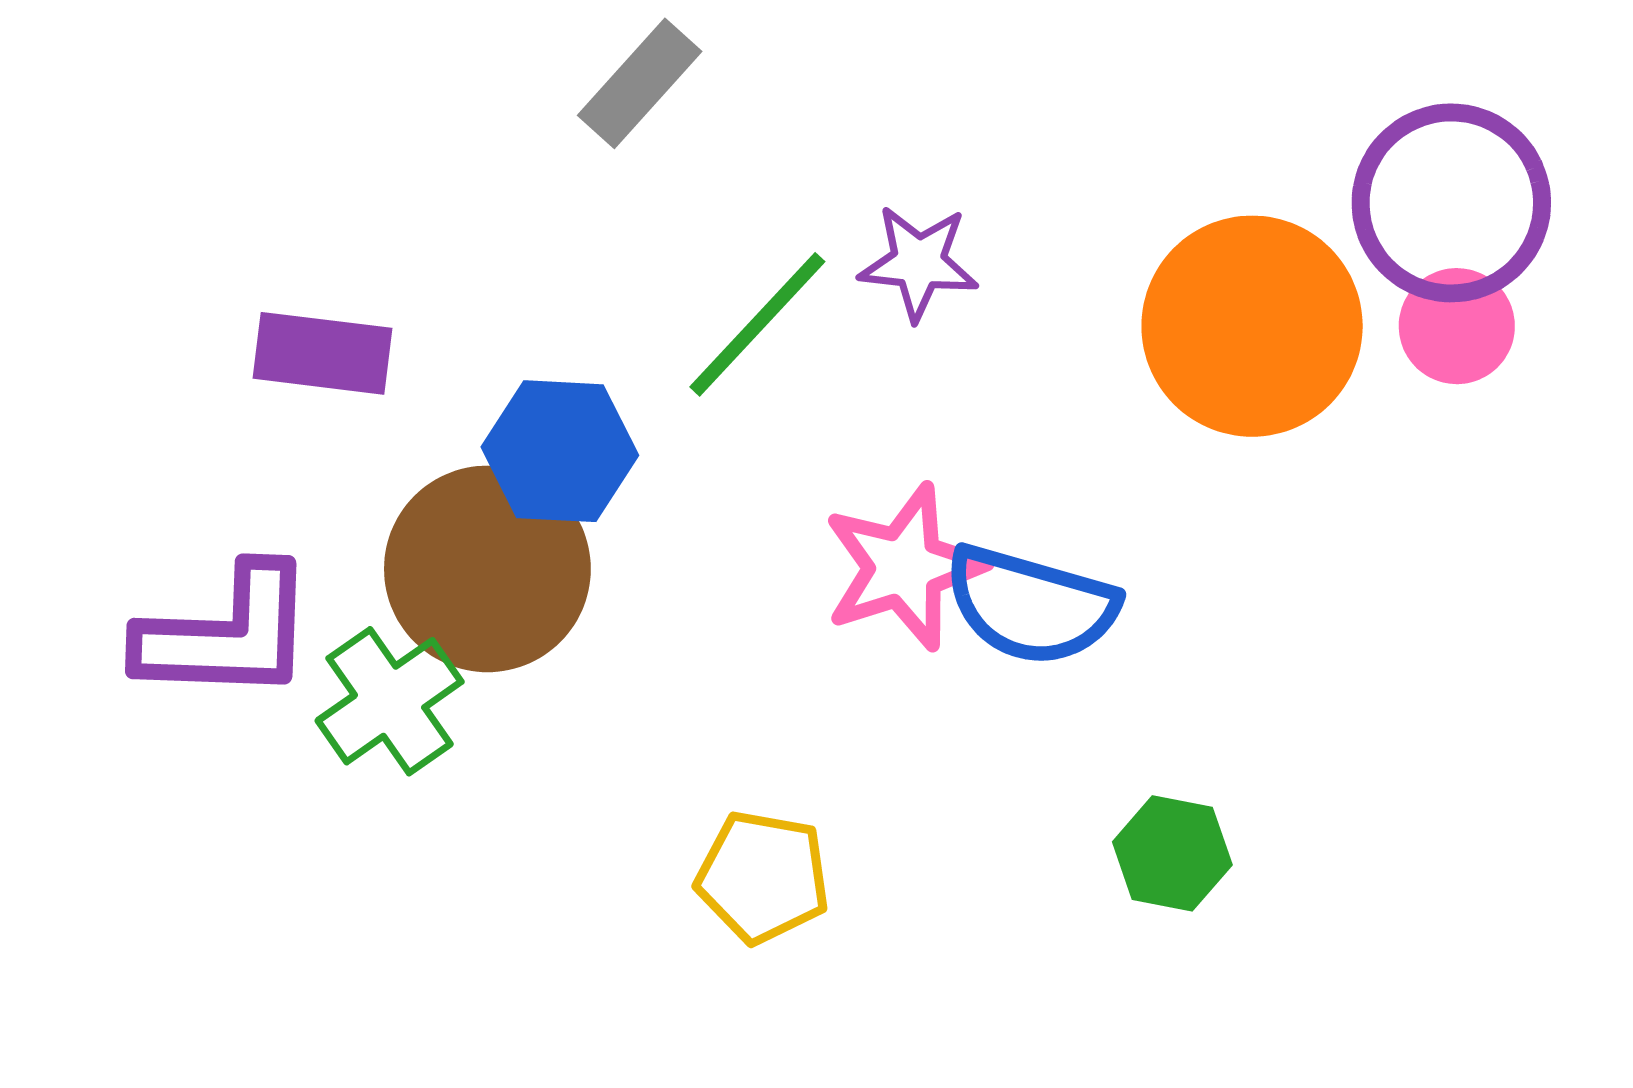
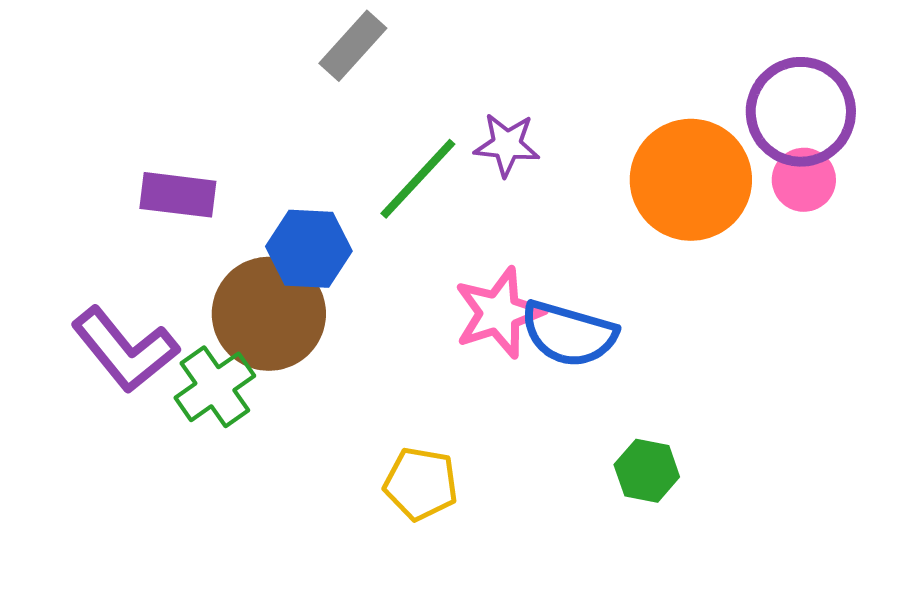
purple L-shape: (226, 634) -> (125, 350), turned 49

